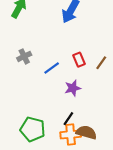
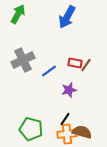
gray cross: (24, 56) -> (23, 60), size x1.6
red rectangle: (79, 60) -> (75, 63), turned -56
brown line: (101, 63) -> (86, 65), moved

